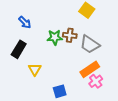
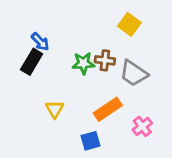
black rectangle: (19, 49) -> (32, 62), moved
orange rectangle: (90, 69) -> (108, 109), moved

